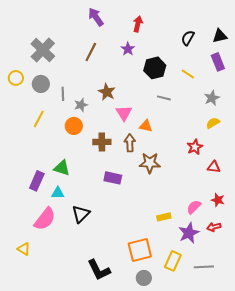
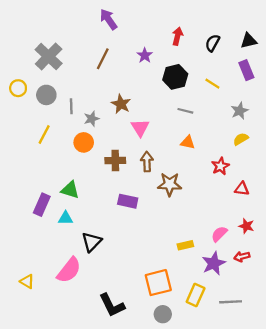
red arrow: (138, 24) -> (177, 36), moved
orange triangle: (146, 126) -> (188, 142), moved
pink semicircle: (45, 219) -> (69, 270), moved

